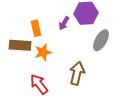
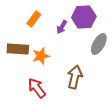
orange rectangle: (36, 28) -> (34, 19), moved, turned 49

